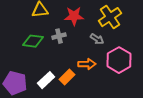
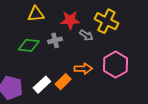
yellow cross: (110, 17) -> (106, 21), turned -30
gray arrow: (97, 39) -> (86, 35), moved

